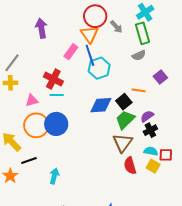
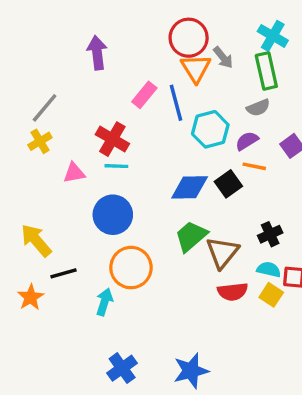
cyan cross: (145, 12) -> (273, 36), turned -30
orange triangle: (90, 34) -> (196, 68), moved
cyan hexagon: (99, 68) -> (210, 129), moved
yellow cross: (10, 83) -> (40, 141), turned -32
purple semicircle: (147, 116) -> (247, 141), moved
green trapezoid: (125, 120) -> (191, 236), moved
orange circle: (36, 125) -> (131, 268), moved
red semicircle: (130, 166) -> (233, 292), turned -84

